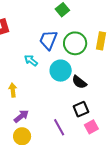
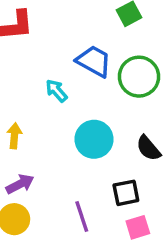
blue trapezoid: (48, 40) -> (94, 61), turned 85
cyan circle: (61, 71) -> (94, 139), moved
black semicircle: (79, 82) -> (148, 148), moved

